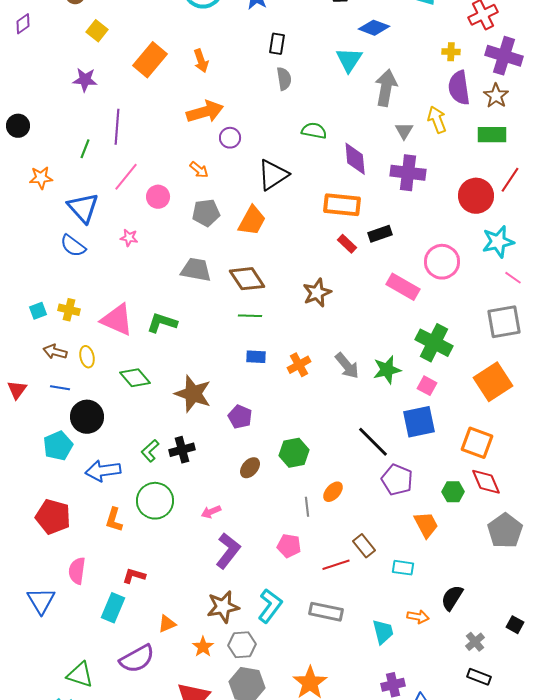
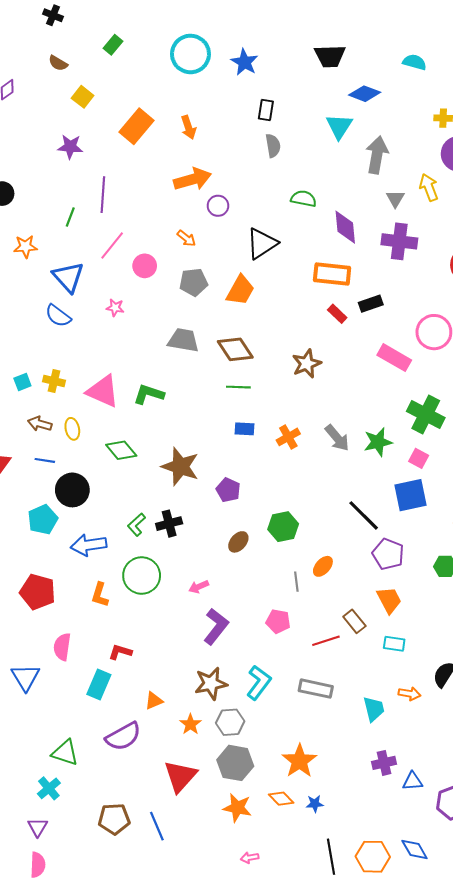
orange trapezoid: (426, 525) -> (389, 600), moved

